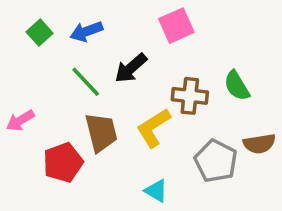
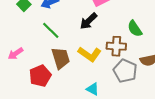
black arrow: (131, 68) -> (88, 21), moved
brown cross: (190, 96) -> (116, 46), moved
yellow L-shape: (153, 128) -> (90, 54), turned -110

